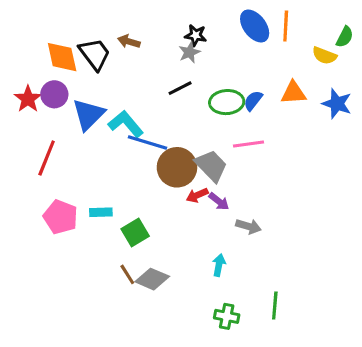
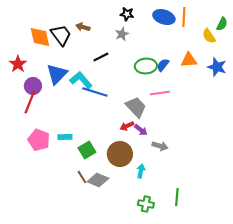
blue ellipse: (255, 26) -> (164, 17), turned -35
black star: (196, 35) -> (127, 14), moved
yellow semicircle: (324, 56) -> (209, 36), turned 35
black line: (180, 88) -> (101, 57), moved
purple circle: (54, 94) -> (33, 86), moved
brown circle: (177, 167) -> (120, 154), moved

